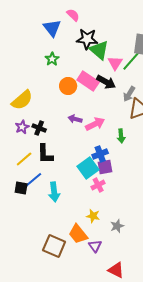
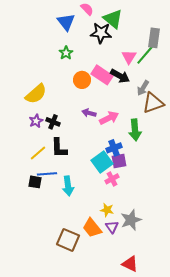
green triangle: (99, 50) -> (113, 19), moved
green arrow: (121, 136) -> (135, 130), size x1.5
blue line: (33, 180) -> (47, 174), turned 36
gray star: (117, 226) -> (131, 220), size x1.5
purple triangle: (95, 246) -> (112, 227), moved

